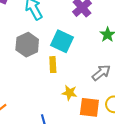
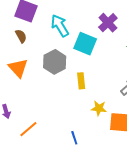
cyan square: (62, 41) -> (85, 44), moved

